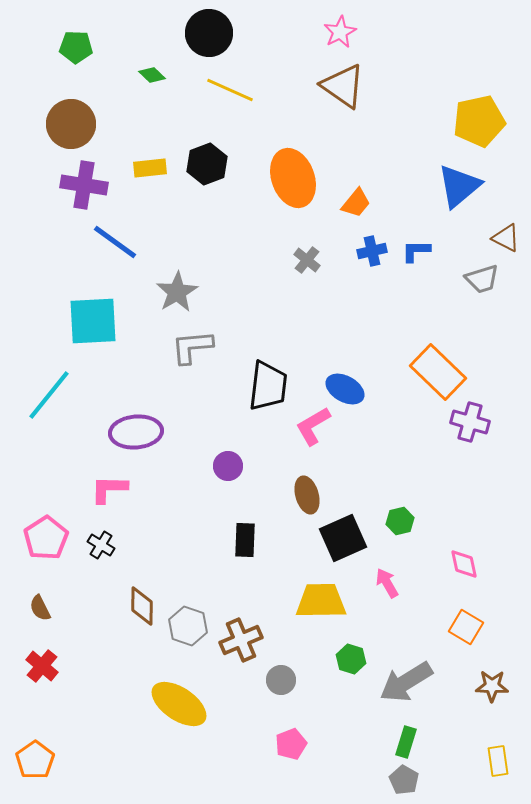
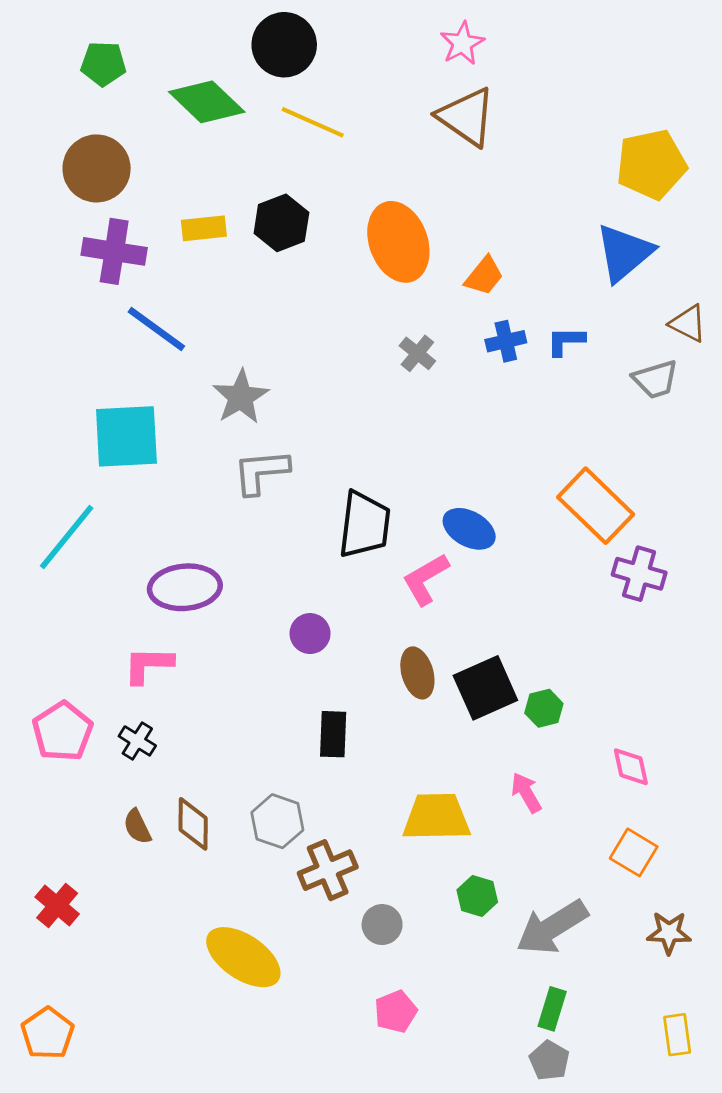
green diamond: (152, 75) -> (207, 102), size x2.0
black square: (343, 538) -> (485, 688), moved
brown semicircle: (40, 608) -> (137, 827), moved
gray hexagon: (188, 626) -> (277, 821), moved

